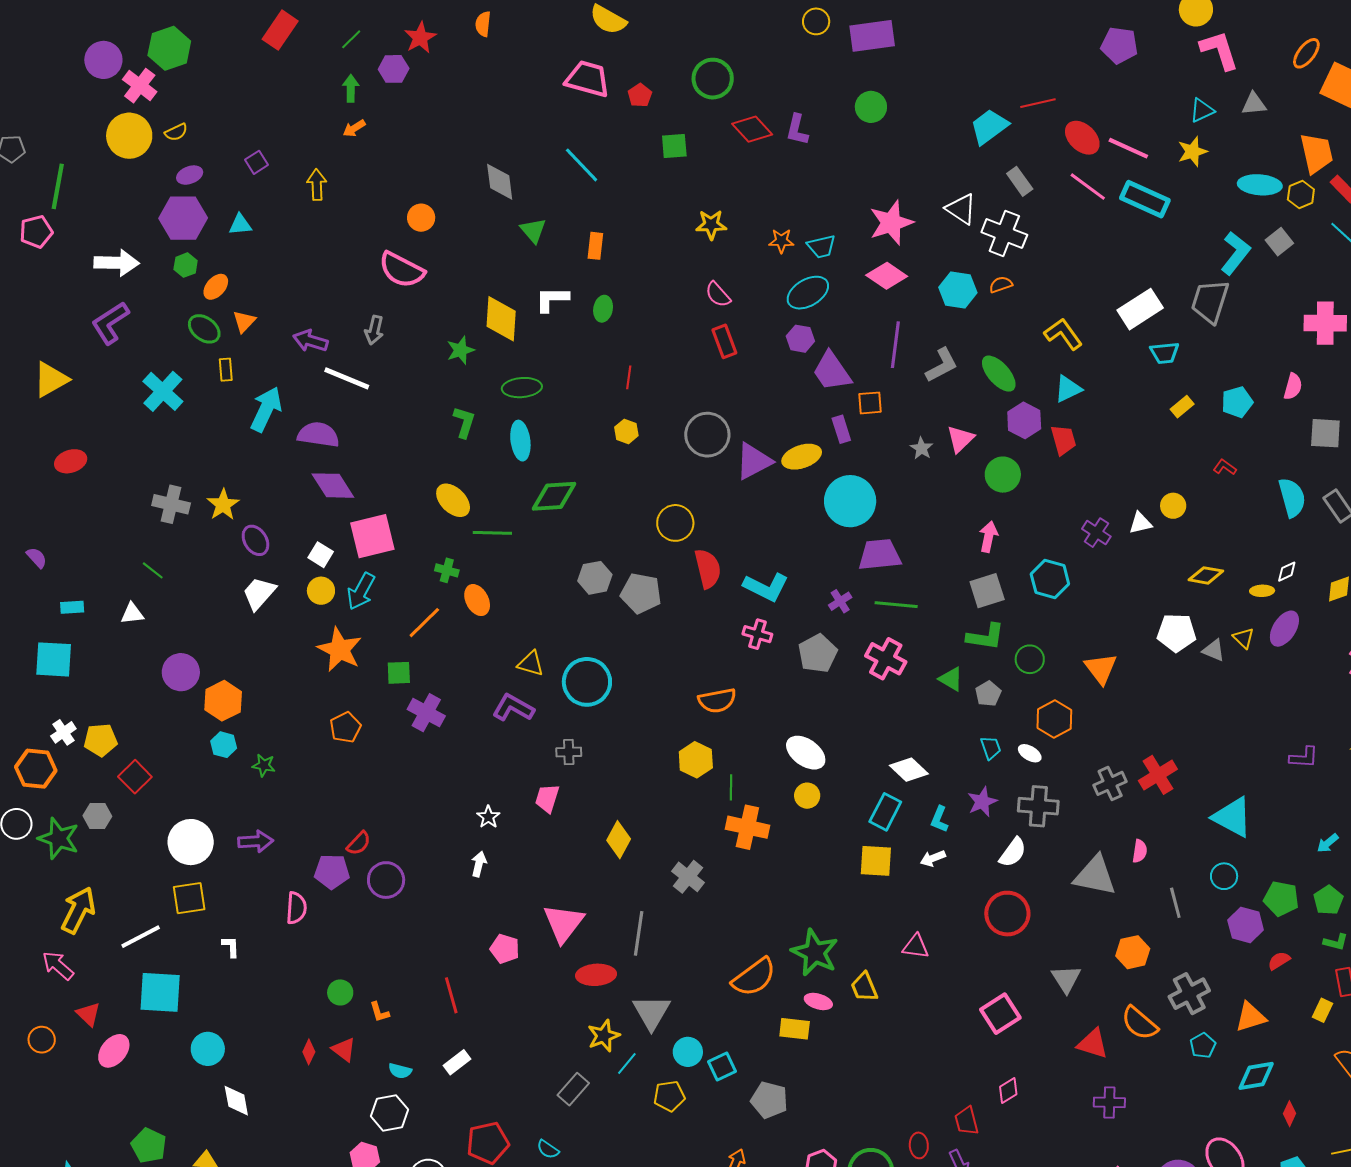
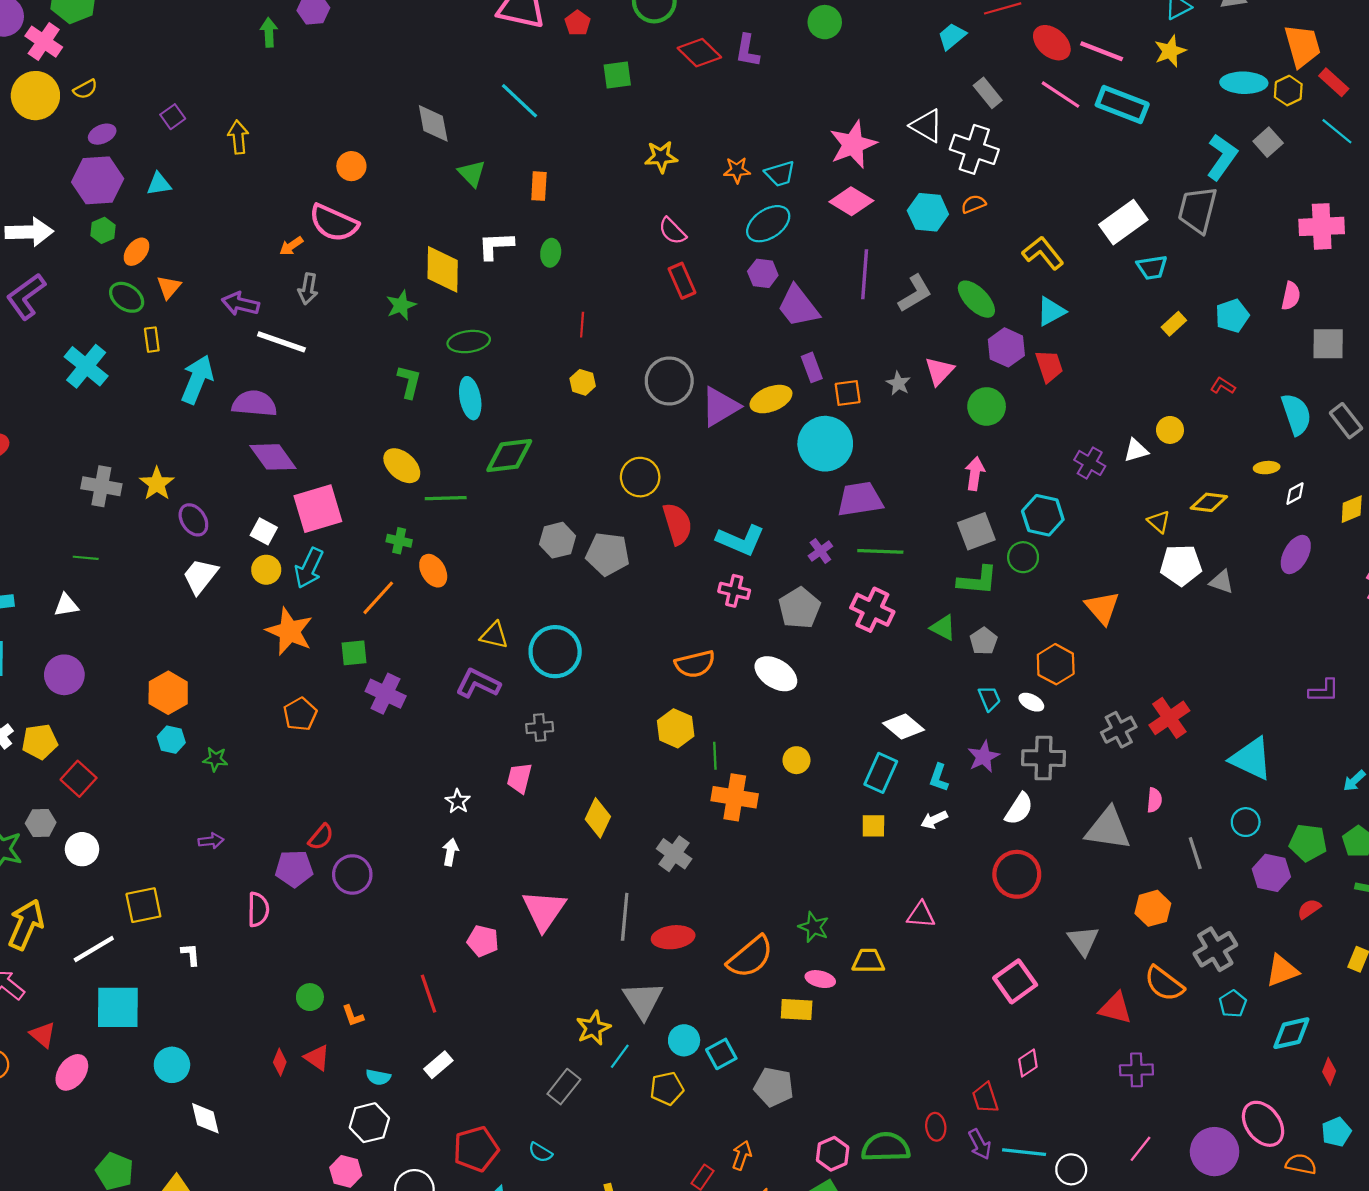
cyan trapezoid: (989, 127) -> (952, 36), size x0.7
orange arrow: (354, 128) -> (291, 246), moved
orange square: (870, 403) -> (848, 393), moved
green line: (153, 570) -> (86, 558), turned -30
yellow ellipse: (1262, 591) -> (1267, 468), moved
yellow triangle: (1244, 638) -> (1159, 522), moved
green circle: (1030, 659) -> (1023, 557), moved
purple circle: (181, 672) -> (64, 675), moved
white ellipse: (806, 753) -> (776, 674), moved
purple arrow: (256, 841) -> (211, 841), size x0.7
white circle: (191, 842) -> (82, 849), moved, size x0.7
yellow square: (876, 861) -> (873, 826), size x0.7
green star: (815, 953) -> (814, 927), size x0.6
red ellipse: (596, 975) -> (673, 937), moved
yellow trapezoid: (864, 987) -> (868, 961), turned 116

